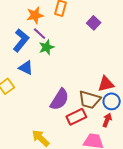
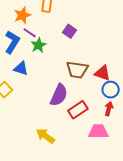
purple square: (94, 23) -> (70, 31), moved
red triangle: (106, 84) -> (102, 73), turned 42
brown trapezoid: (90, 100) -> (77, 70), moved

